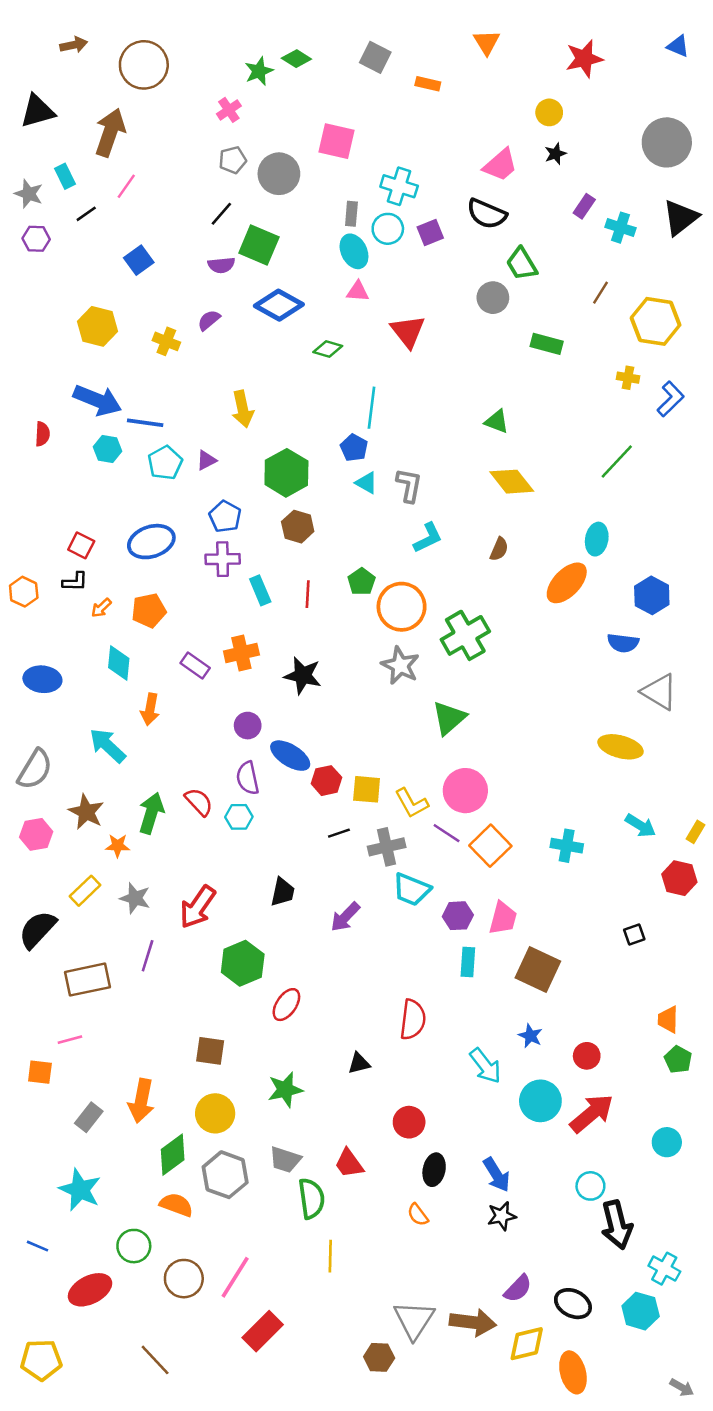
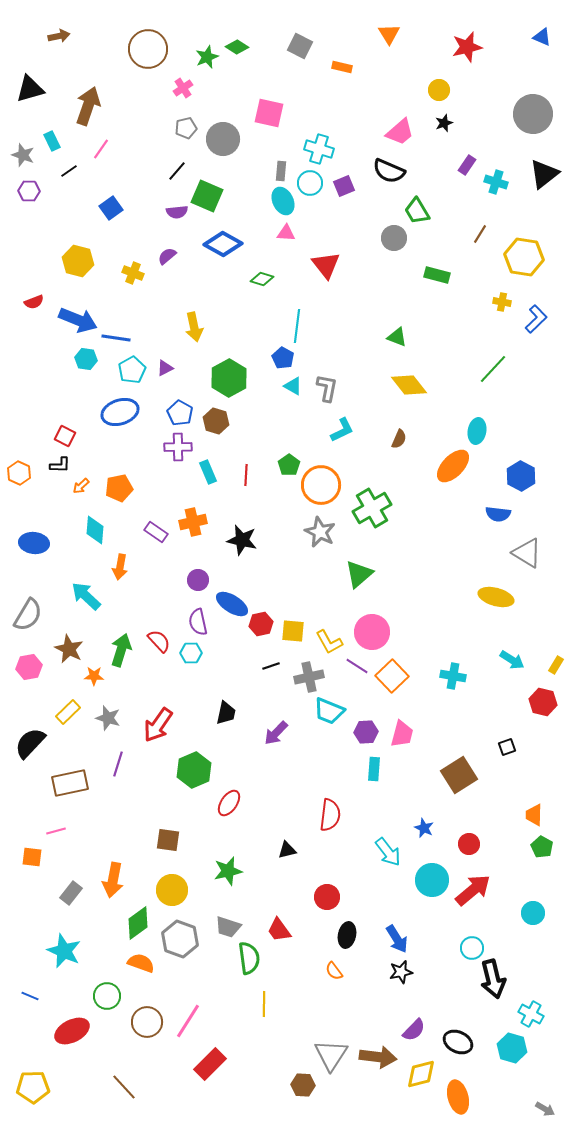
brown circle: (144, 65) -> (148, 49), moved
red semicircle: (42, 434) -> (34, 302), moved, turned 66
brown hexagon: (298, 527) -> (216, 421), moved
blue ellipse: (151, 542) -> (120, 412), moved
brown square: (538, 970) -> (459, 775), moved, turned 33

